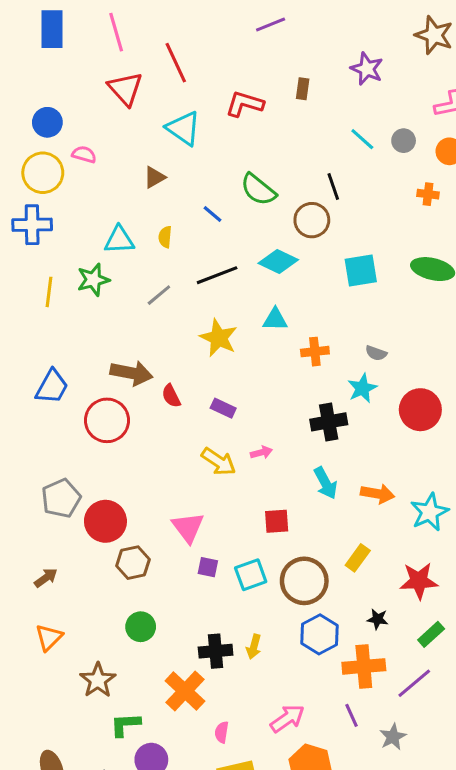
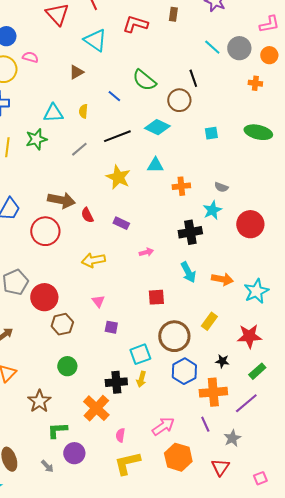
gray circle: (404, 141) -> (239, 48), size x1.5
cyan square: (361, 271) -> (211, 133), size x0.6
yellow arrow: (219, 462) -> (93, 260), moved, turned 135
pink triangle: (188, 527) -> (98, 301), size x0.6
cyan square: (251, 575) -> (140, 354), moved

